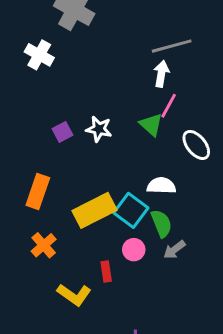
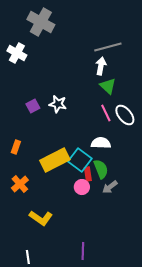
pink line: (169, 106) -> (106, 113), moved, turned -54
green triangle: (151, 125) -> (108, 86), moved
orange rectangle: (38, 191) -> (16, 147), size x0.6
red rectangle: (106, 271) -> (88, 174), moved

